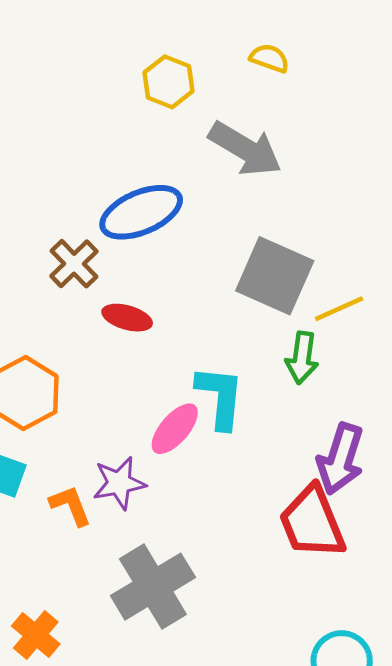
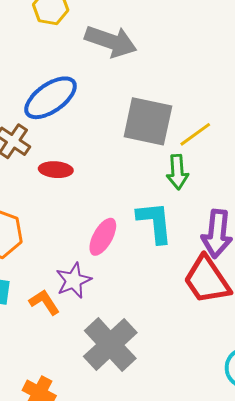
cyan L-shape: (220, 397) -> (155, 222), moved

